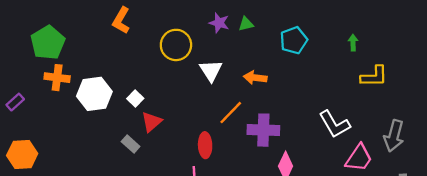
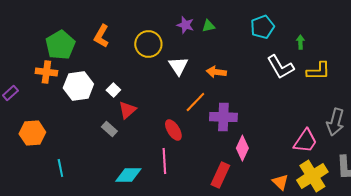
orange L-shape: (121, 20) -> (101, 36), moved
cyan pentagon: (294, 40) -> (262, 27), moved
green pentagon: (48, 43) -> (60, 45), moved
white L-shape: (334, 124) -> (280, 67), moved
red ellipse: (205, 145) -> (173, 130), turned -30
orange hexagon: (22, 154) -> (32, 133), moved

